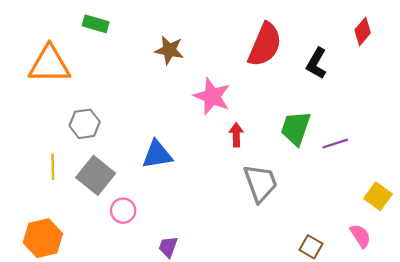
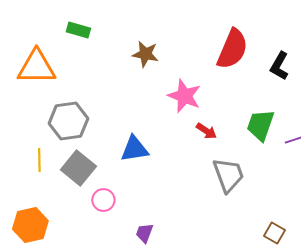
gray hexagon: (85, 124) -> (68, 121), size x1.4
red arrow: (236, 135) -> (206, 131), turned 125

